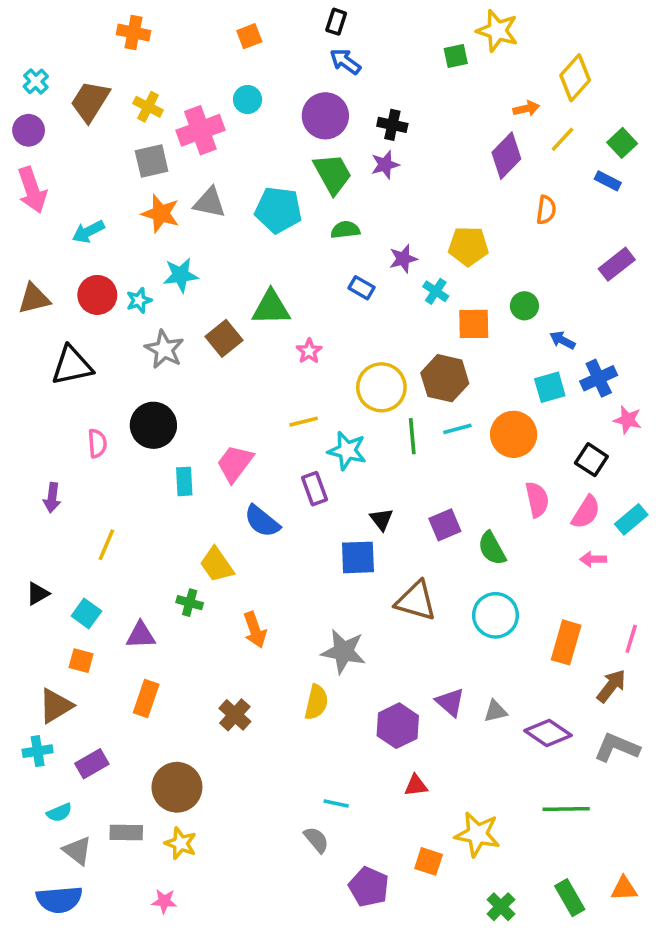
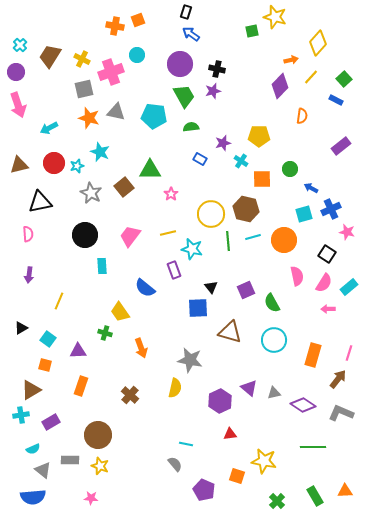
orange cross: (134, 33) -> (115, 26), moved
cyan star: (181, 275) -> (100, 152), turned 30
pink semicircle: (97, 443) -> (28, 234), moved
pink trapezoid: (235, 463) -> (130, 236), moved

